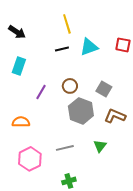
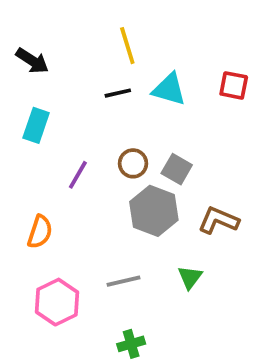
cyan triangle: (89, 47) -> (169, 89), turned 36
gray square: (104, 89) -> (177, 169), moved
orange semicircle: (21, 122) -> (40, 232), turned 108

